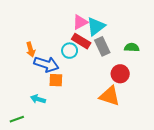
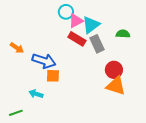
green semicircle: (132, 47) -> (123, 34), moved
orange arrow: (31, 50) -> (17, 48), moved, turned -40
cyan circle: (70, 51) -> (66, 12), moved
orange triangle: (110, 96) -> (116, 86), moved

